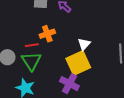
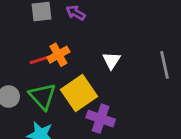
red line: (32, 45) -> (39, 60), moved
yellow square: (78, 63) -> (79, 93), moved

